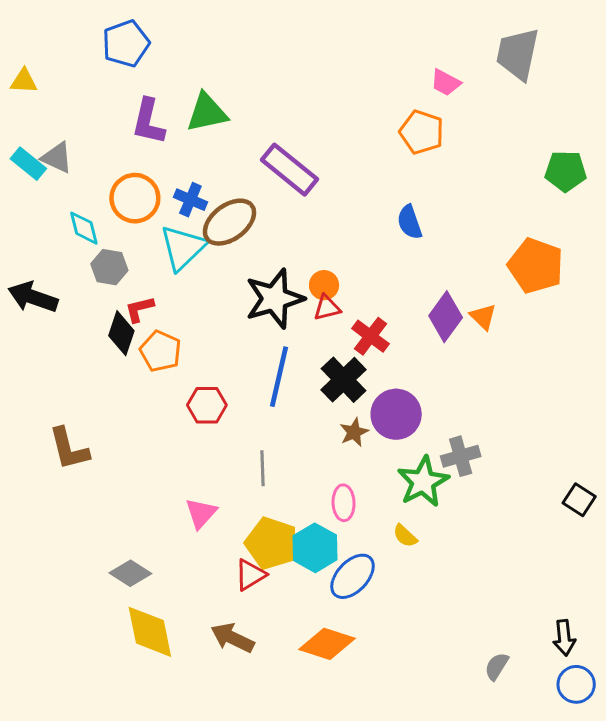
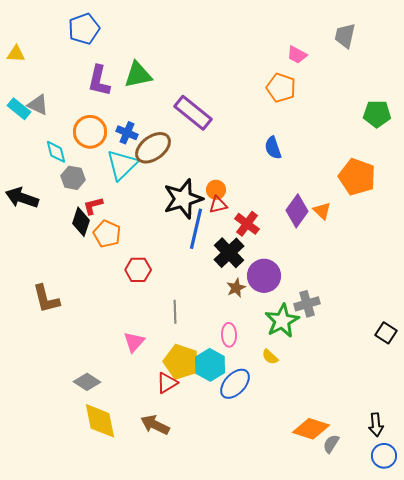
gray trapezoid: (518, 54) -> (345, 36), size x0.7
blue line: (279, 377) -> (196, 229), moved
orange diamond: (327, 644) -> (311, 429), moved

